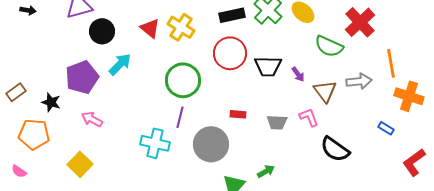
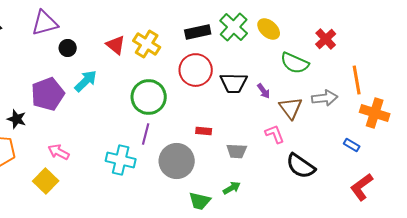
red cross: (360, 22) -> (326, 39), size x0.7
black circle: (102, 31) -> (68, 48), size x0.7
pink arrow: (92, 119) -> (59, 152), moved
gray trapezoid: (277, 122) -> (237, 151), moved
red L-shape: (414, 162) -> (362, 187), moved

